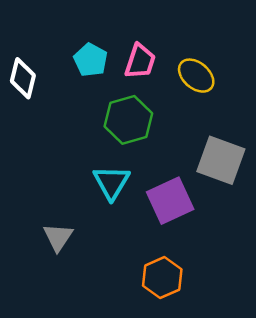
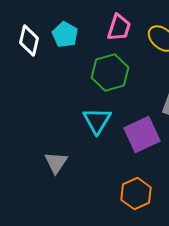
cyan pentagon: (91, 60) -> (65, 35), moved

